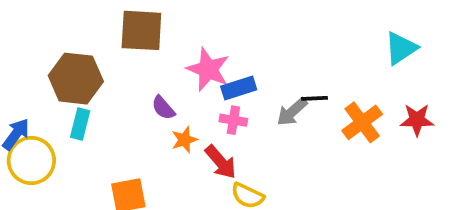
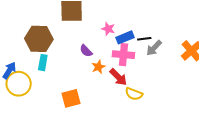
pink star: (208, 69) -> (108, 29), size x0.6
black line: (315, 98) -> (144, 39), moved
pink cross: (233, 120) -> (123, 55), size x1.5

